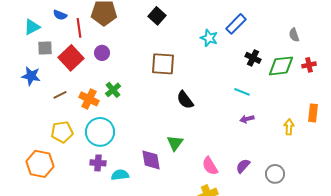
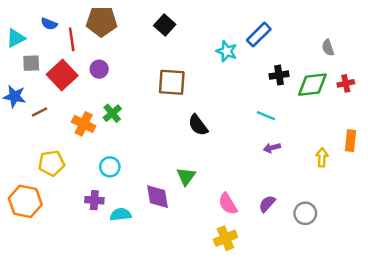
black cross: (253, 58) -> (279, 75), turned -35
brown line: (60, 95) -> (40, 112), moved
cyan circle: (100, 132) -> (110, 167), moved, size x0.6

